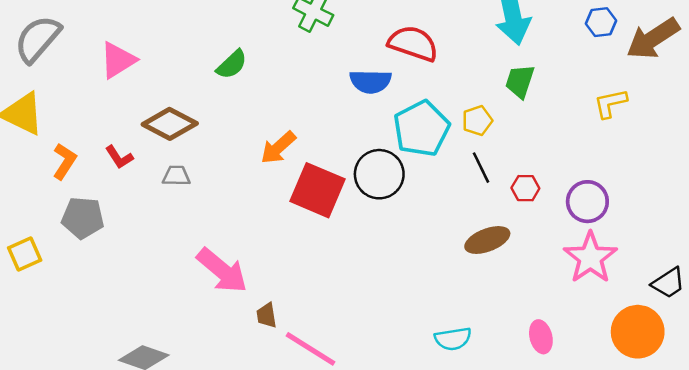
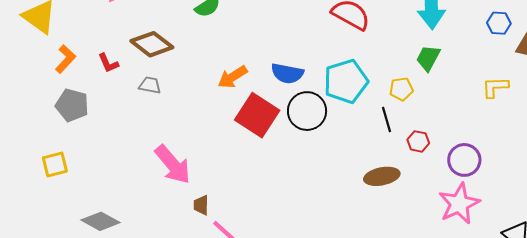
blue semicircle: (371, 81) -> (287, 73), moved
yellow pentagon: (477, 121) -> (401, 89), moved
yellow square: (25, 254) -> (55, 165), moved

